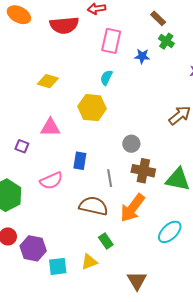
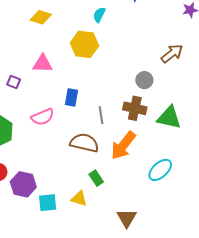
gray circle: (131, 144) -> (144, 80), moved
yellow triangle: (89, 262) -> (79, 199), turned 36

